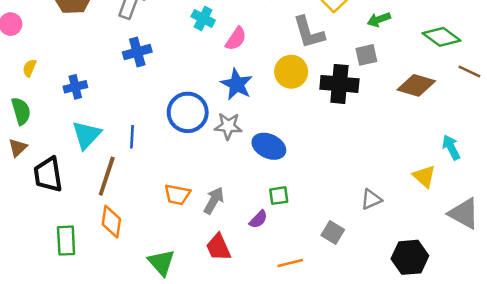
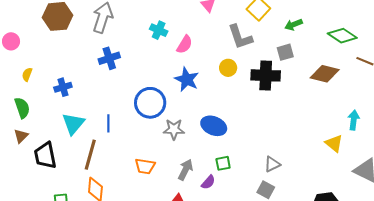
yellow circle: (291, 72) -> (228, 68), size x0.7
gray star: (228, 126) -> (174, 129), moved
cyan arrow: (451, 147) -> (354, 120), turned 36
gray triangle: (371, 199) -> (272, 164), moved
gray arrow: (214, 200) -> (185, 170), moved

